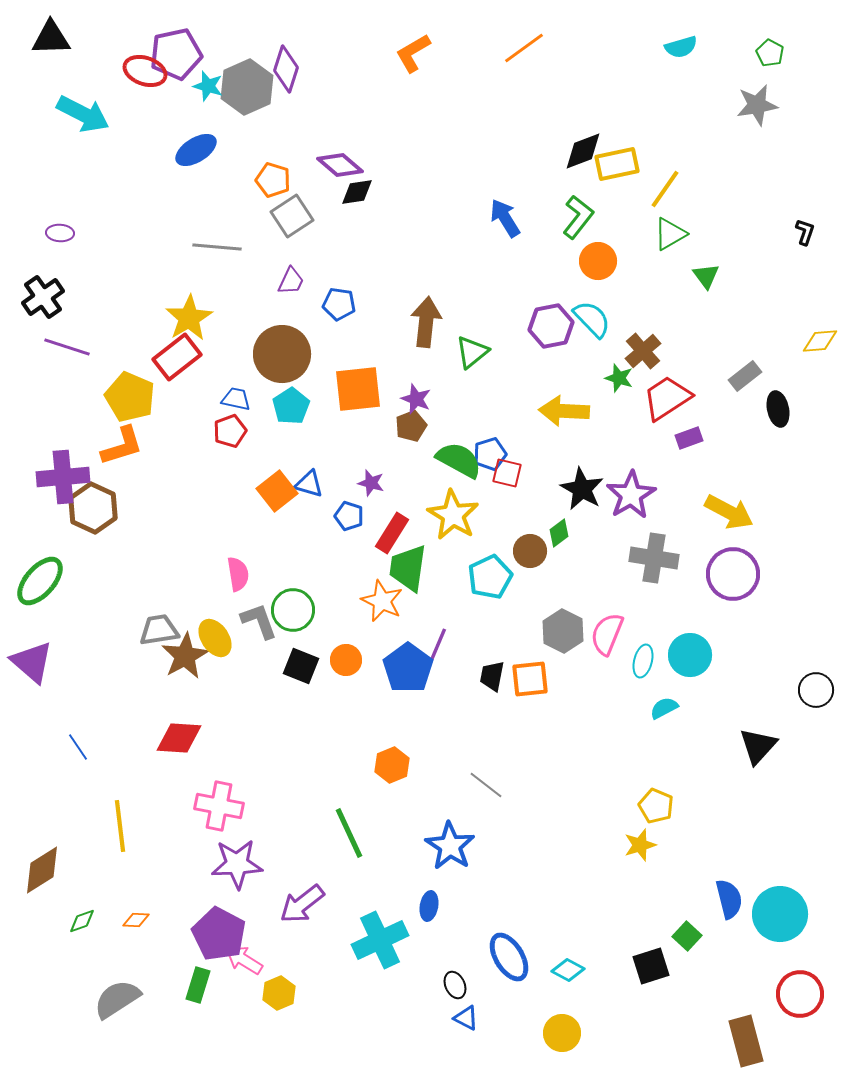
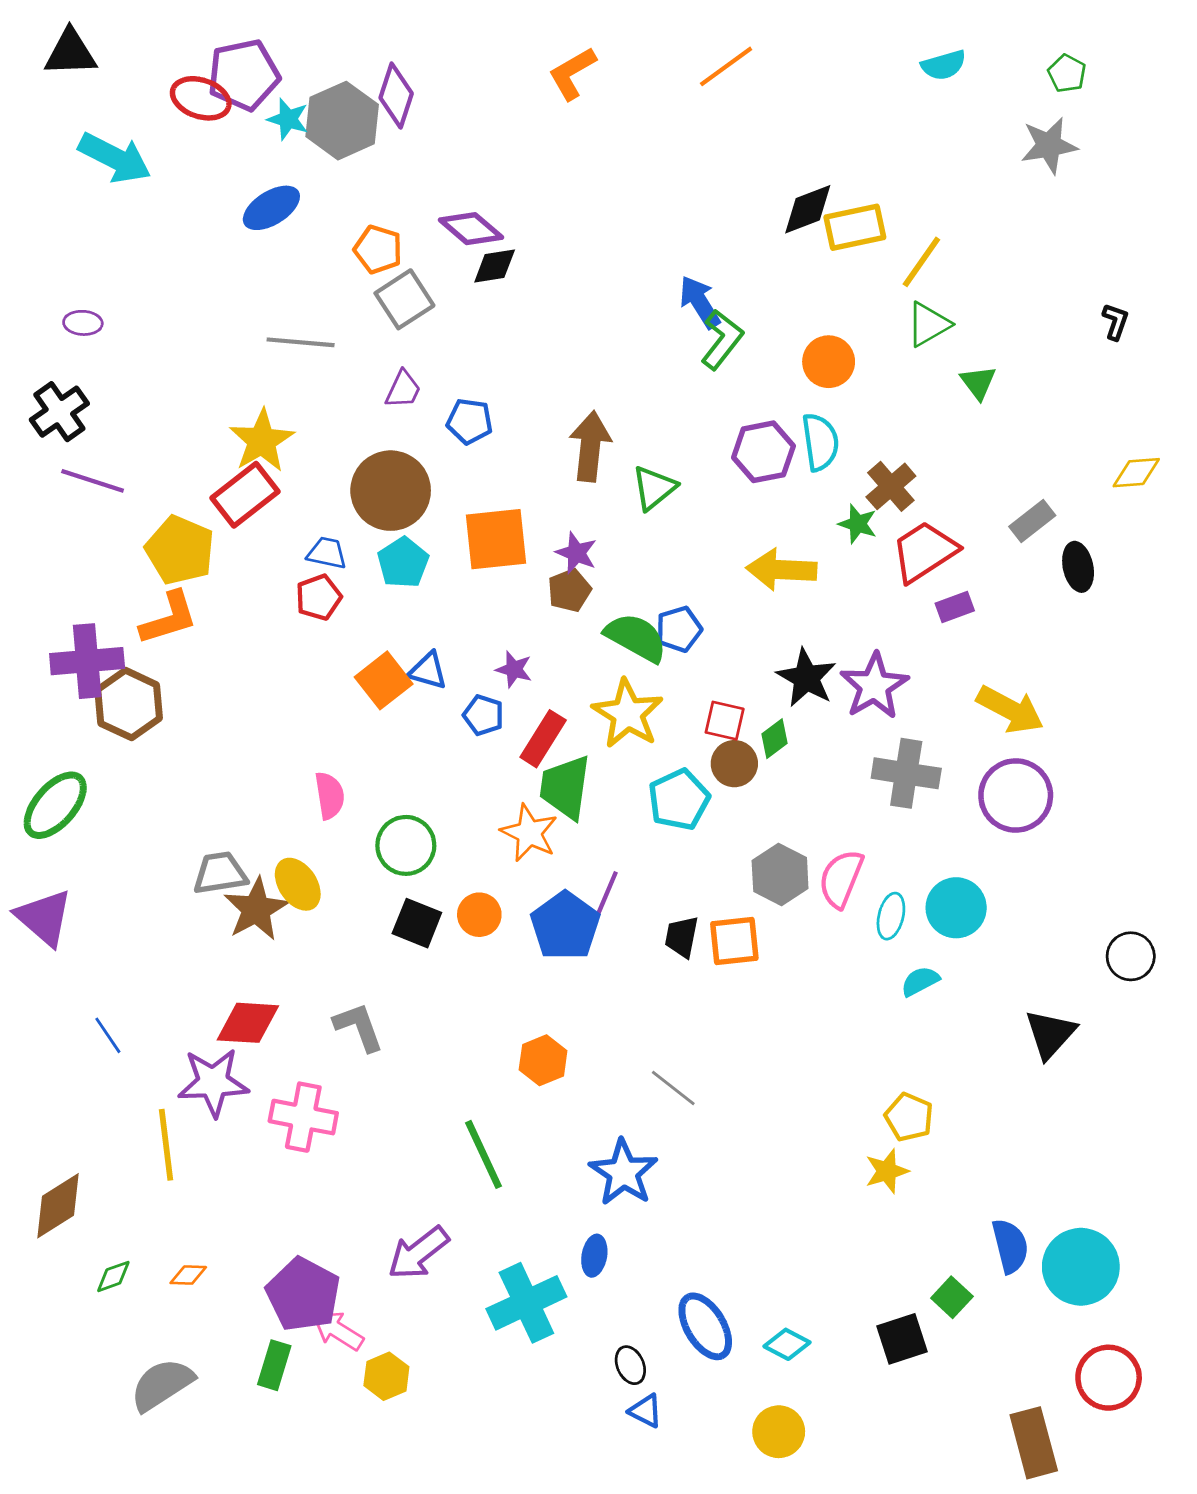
green L-shape: (578, 217) -> (722, 340), moved
cyan semicircle: (592, 319) -> (820, 442), turned 36
red square: (507, 473) -> (725, 721), moved
gray L-shape: (259, 621) -> (359, 1027), moved
purple star: (237, 864) -> (213, 1082), moved

